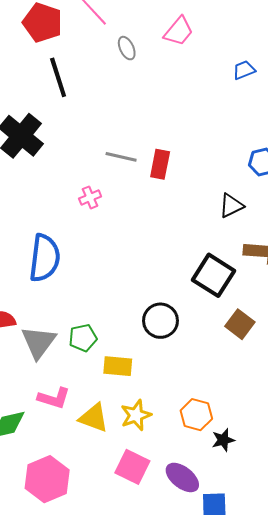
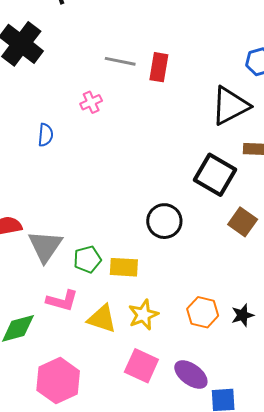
black triangle: (231, 206) -> (230, 106), size x1.6
blue semicircle: (45, 258) -> (46, 135), moved, size x0.5
green pentagon: (83, 338) -> (87, 259), moved
black star: (223, 440) -> (243, 315), moved

